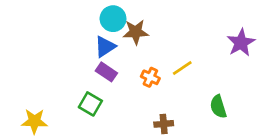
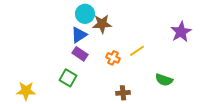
green semicircle: (218, 107) -> (164, 80), turned -54

